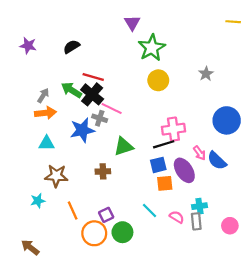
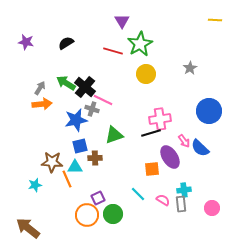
red line: (93, 77) -> (113, 51), moved
cyan triangle: (47, 143) -> (75, 167), moved
blue square: (158, 165) -> (80, 146), moved
orange line: (73, 210) -> (67, 179), moved
brown arrow: (30, 247) -> (28, 228), size x1.4

